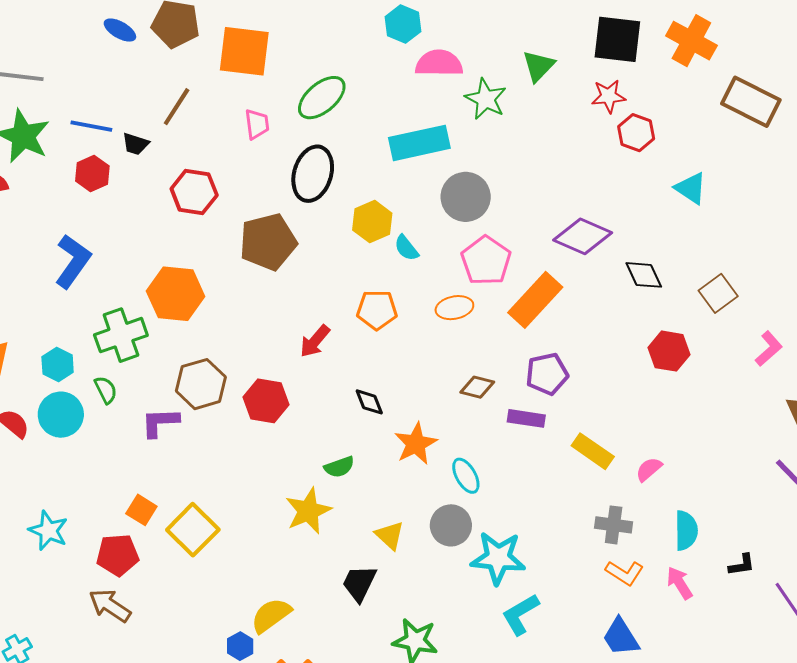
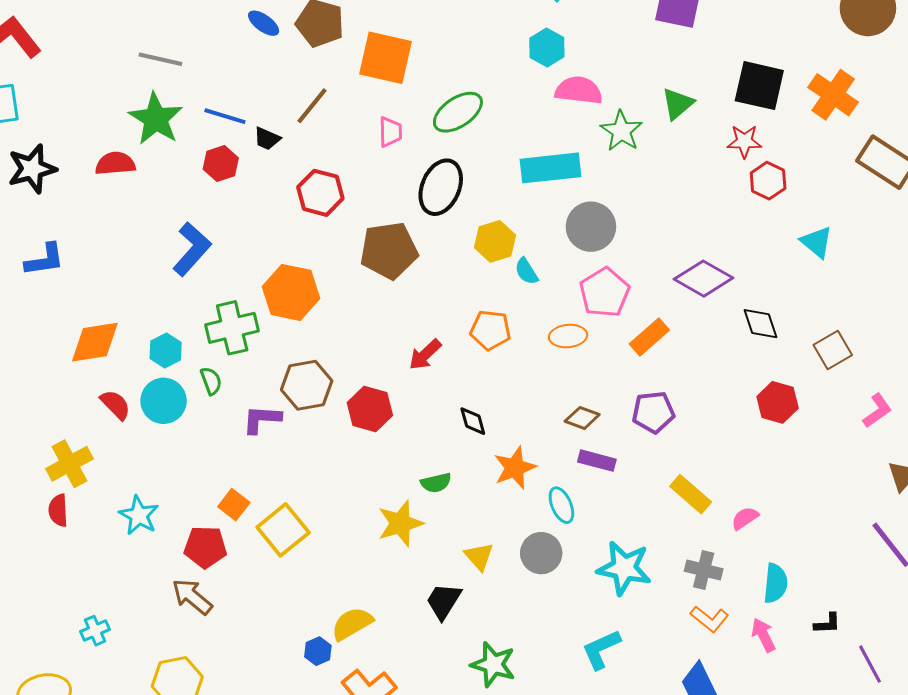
orange rectangle: (535, 300) -> (649, 337), size x0.7
purple rectangle: (526, 418) -> (597, 461), moved
cyan star: (498, 558) -> (624, 568), moved

